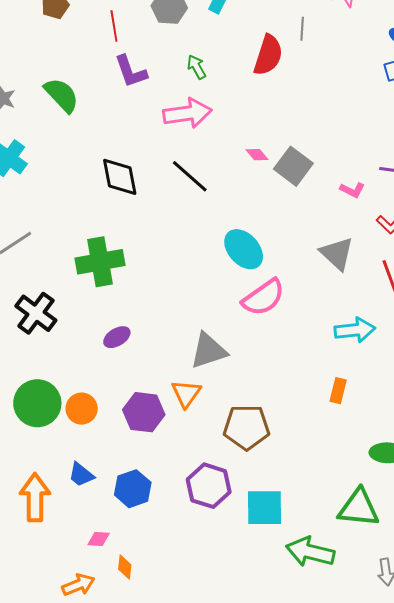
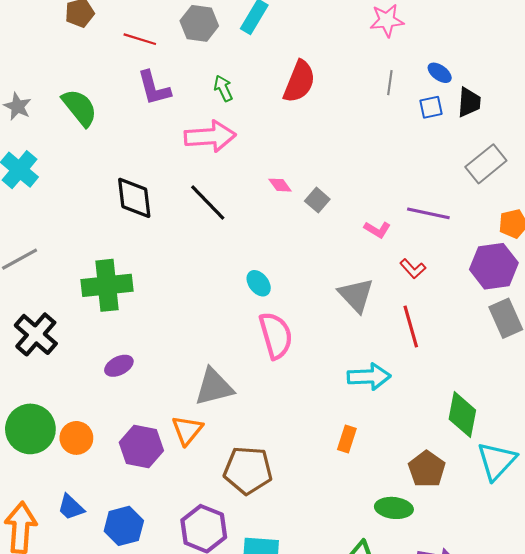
red line: (114, 26) -> (140, 39), turned -68
gray line: (302, 29) -> (390, 83), moved
gray square: (293, 166) -> (317, 200), size x0.6
cyan ellipse: (244, 249) -> (259, 283), size x0.6
pink semicircle: (263, 297) -> (276, 335), turned -75

